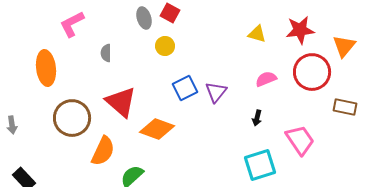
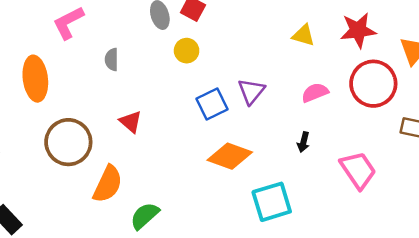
purple triangle: (216, 92) -> (251, 91), moved
red triangle: (121, 102) -> (131, 122), size x0.6
orange diamond: (157, 129) -> (230, 156), moved
cyan square: (260, 165) -> (272, 202), moved

